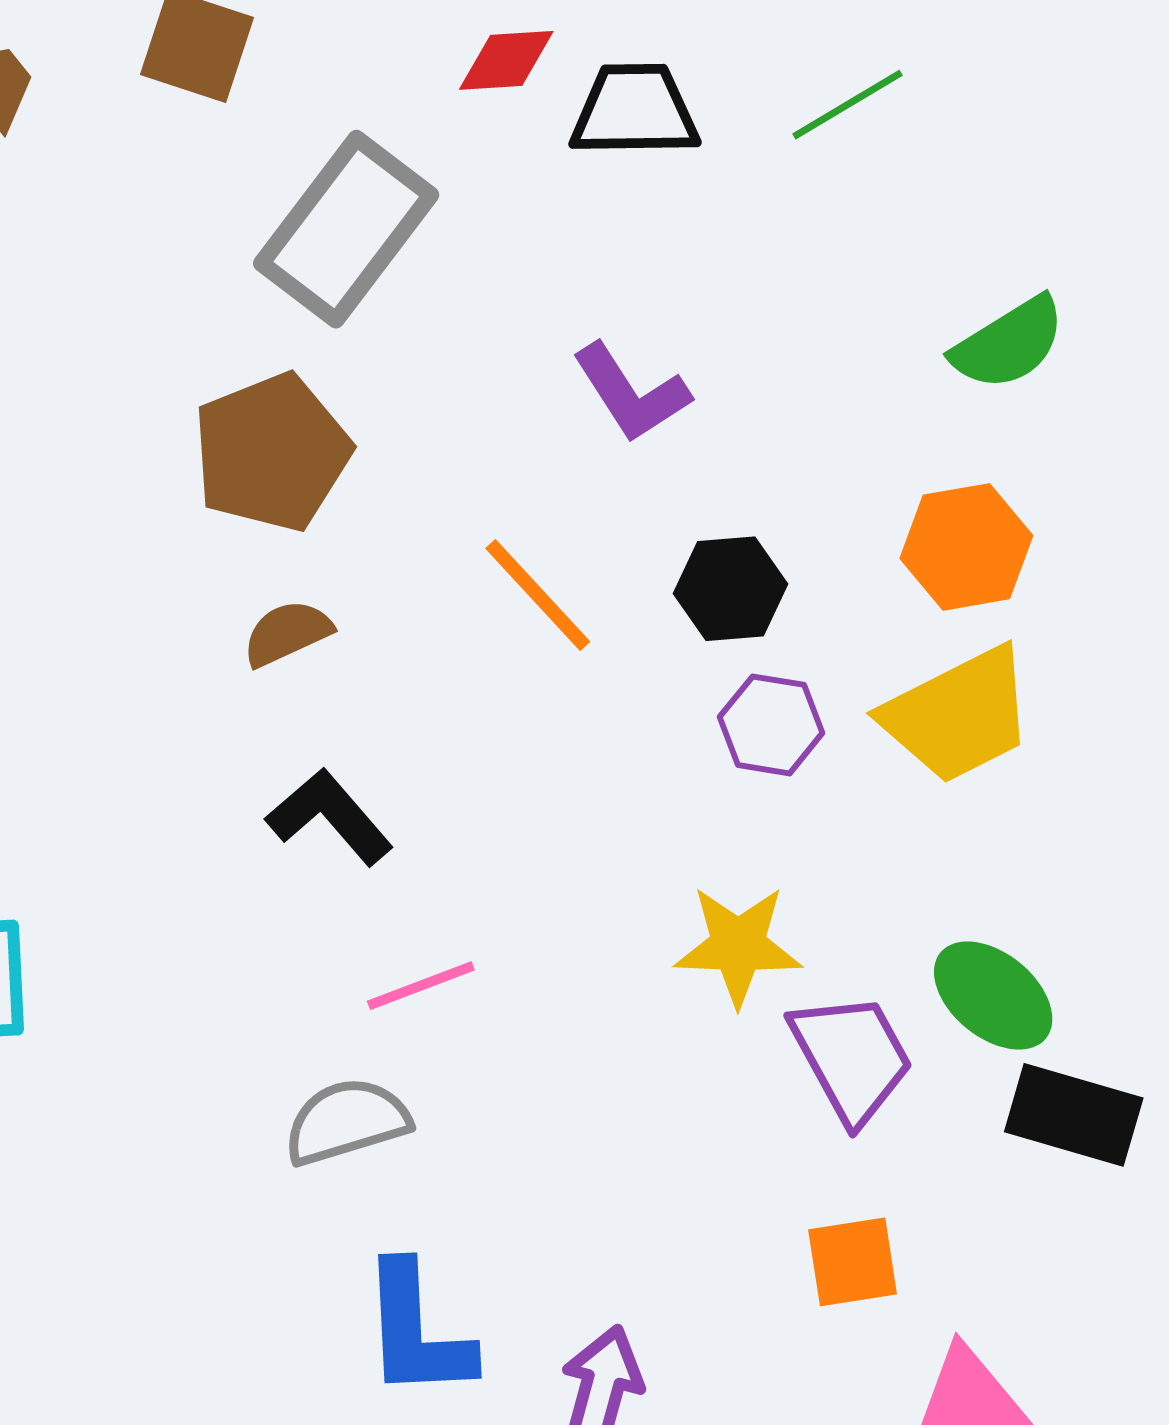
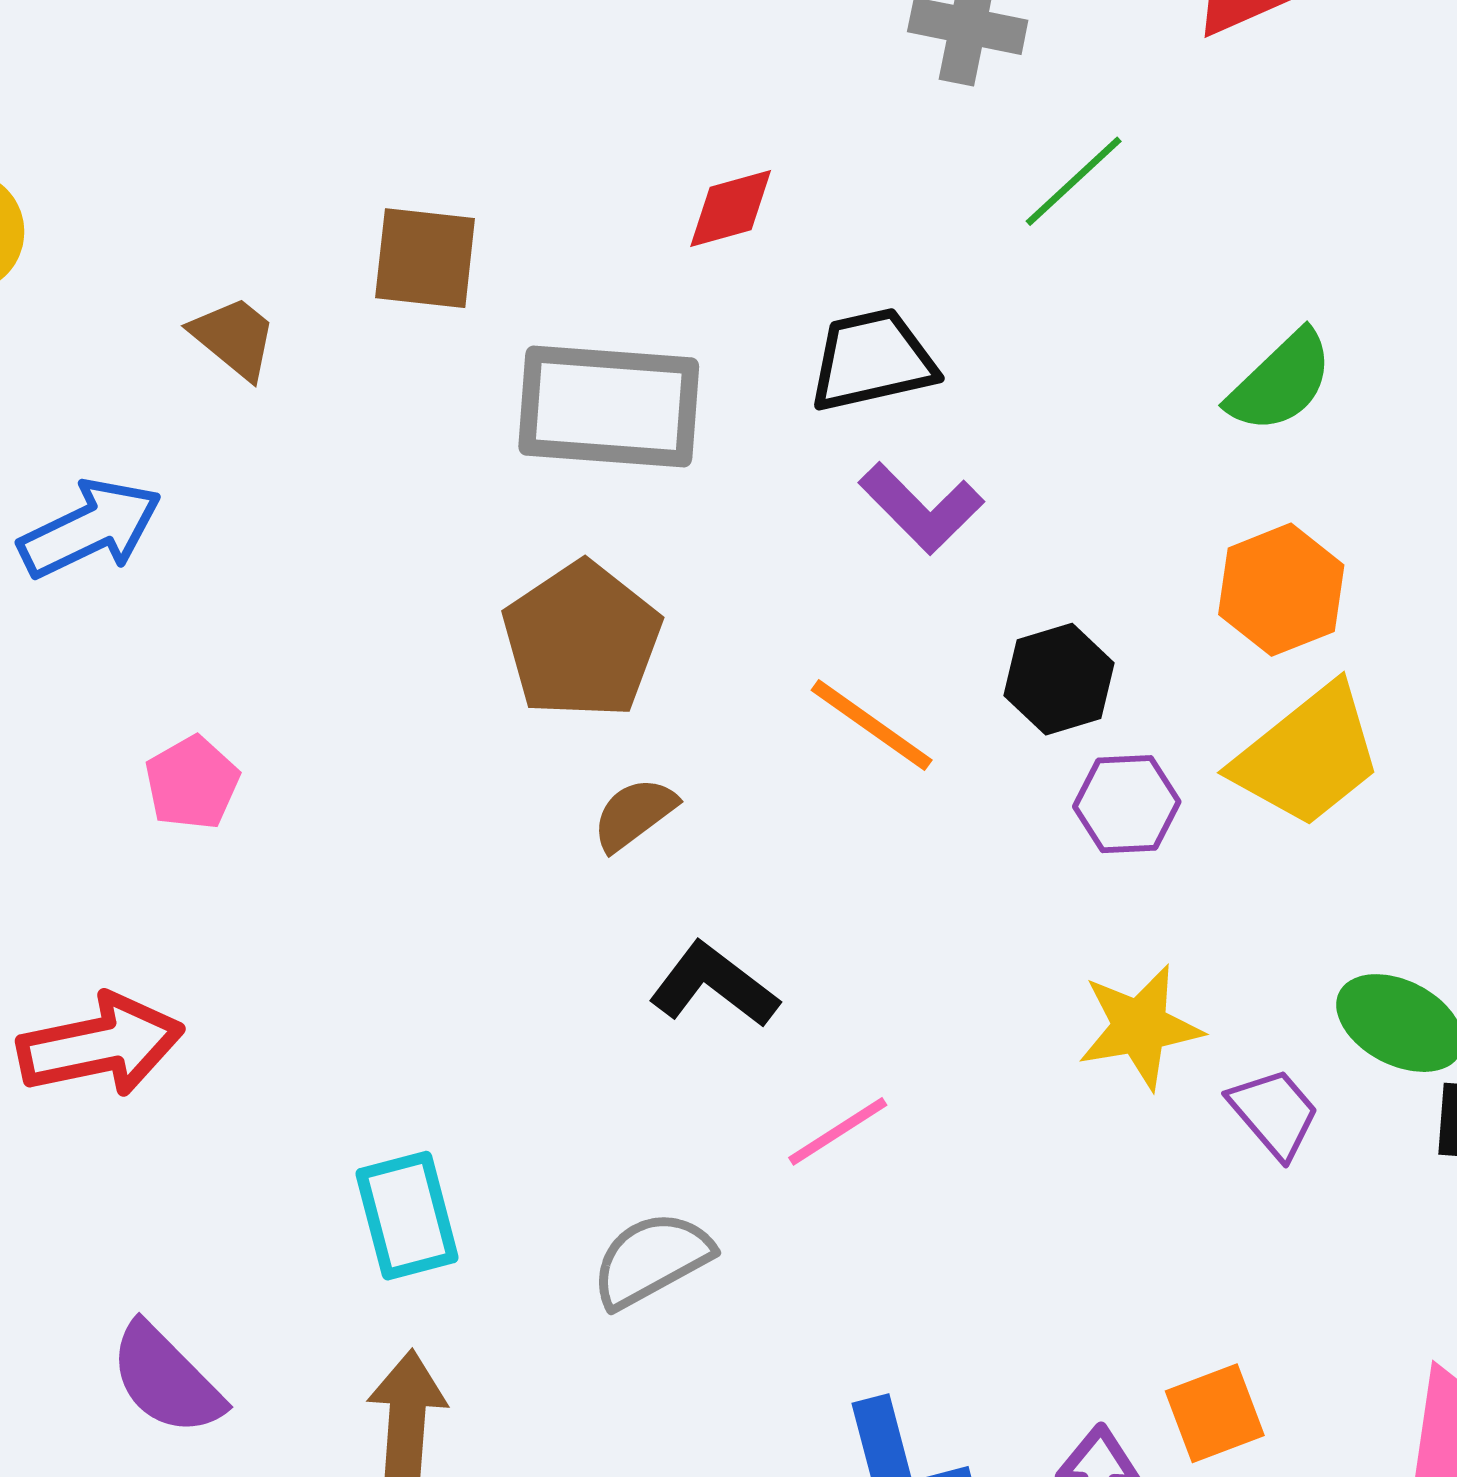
black trapezoid: (635, 111) -> (872, 360), moved
gray rectangle: (346, 229) -> (609, 407), turned 69
purple trapezoid: (852, 1058) -> (1274, 1113), size x0.7
gray semicircle: (347, 1121) -> (652, 1260), moved
orange square: (853, 1262) -> (1215, 1413), moved

